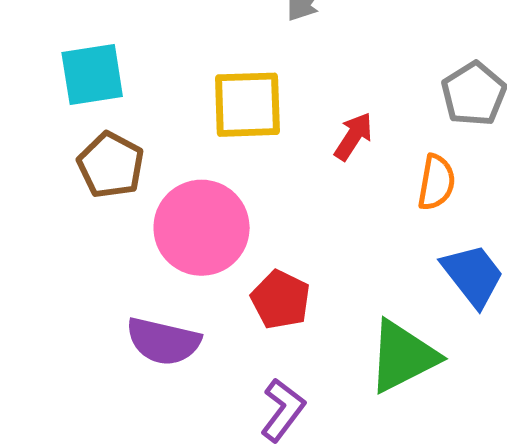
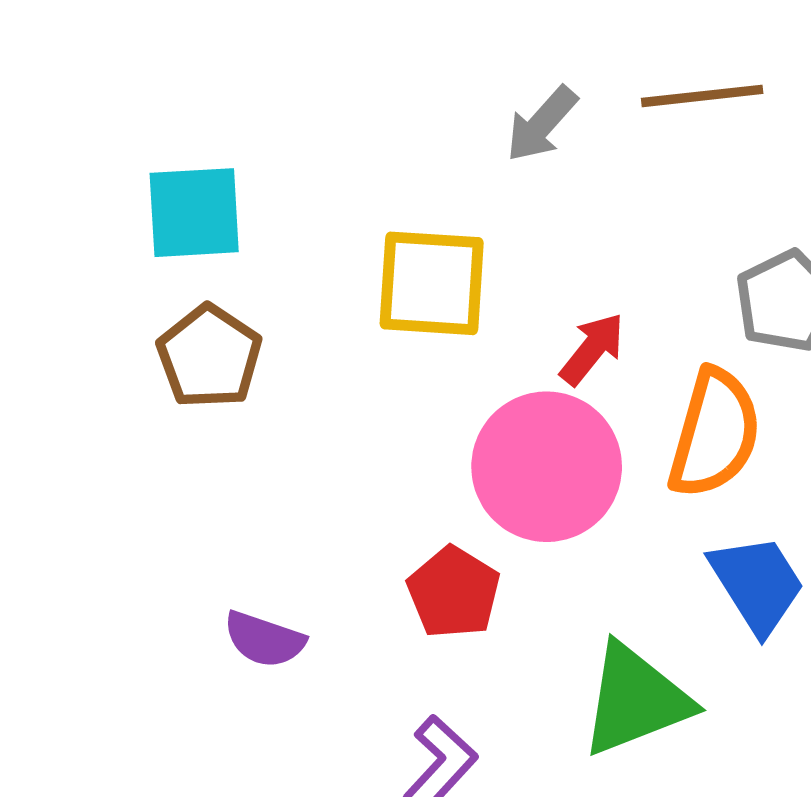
orange semicircle: (436, 182) -> (714, 433), size x1.5
pink circle: (202, 228) -> (547, 467), moved
purple semicircle: (163, 341) -> (264, 639), size x0.7

